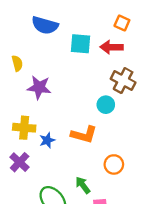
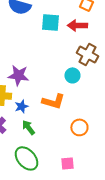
purple star: (39, 87) -> (18, 75), moved
green arrow: (83, 185) -> (28, 127), moved

